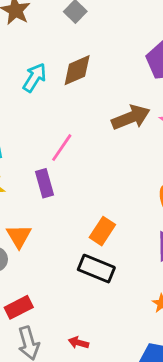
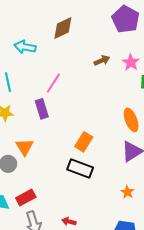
cyan arrow: (35, 78) -> (25, 47), moved, turned -110
brown arrow: (131, 117) -> (102, 60), size x0.6

